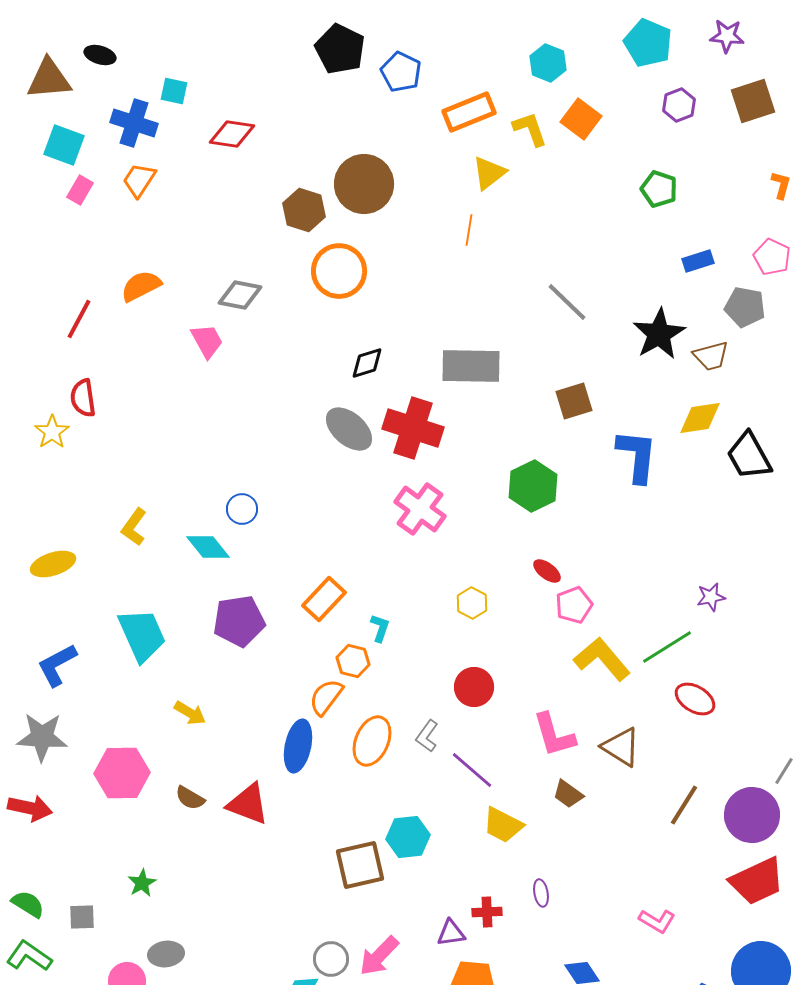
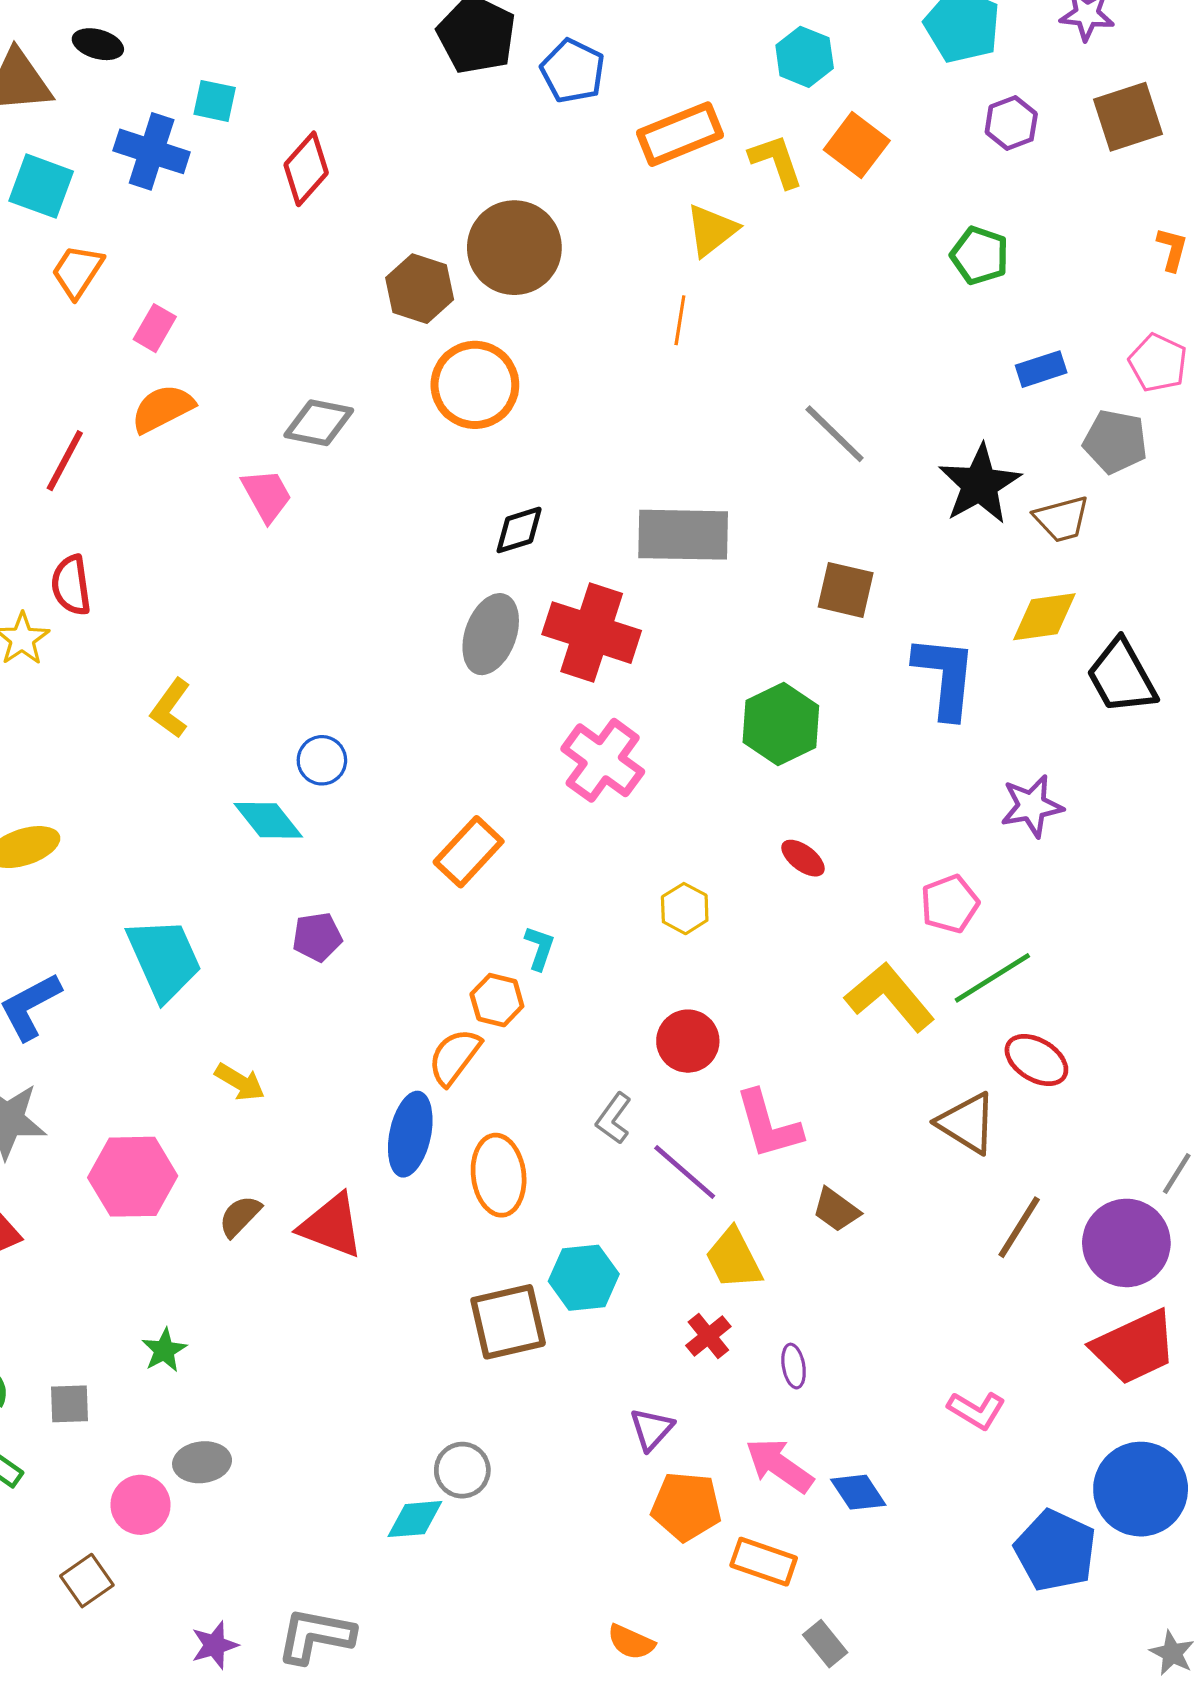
red diamond: (232, 134) -> (306, 169), turned -57
orange trapezoid: (139, 180) -> (77, 271), moved
pink rectangle: (80, 190) -> (155, 328), moved
brown square: (574, 401) -> (846, 590), turned 30
gray ellipse: (349, 429) -> (491, 634), turned 69
yellow L-shape: (134, 527) -> (170, 708), moved
purple star: (711, 597) -> (1032, 806), moved, size x1.4
orange rectangle: (324, 599) -> (469, 852), moved
pink pentagon: (574, 605) -> (950, 904), moved
purple pentagon: (239, 621) -> (317, 937), size x0.6
pink L-shape: (554, 735) -> (768, 1125), moved
orange ellipse: (372, 741) -> (499, 1175), moved, turned -30
brown triangle: (621, 747) -> (967, 1123), moved
brown semicircle: (190, 798) -> (240, 1216), turned 104
yellow trapezoid: (503, 825) -> (734, 1259), turned 36
red cross: (487, 912) -> (708, 1336), moved, turned -36
purple triangle: (451, 933) -> (652, 1429), turned -40
pink arrow: (379, 956) -> (779, 1465), moved, turned 81

